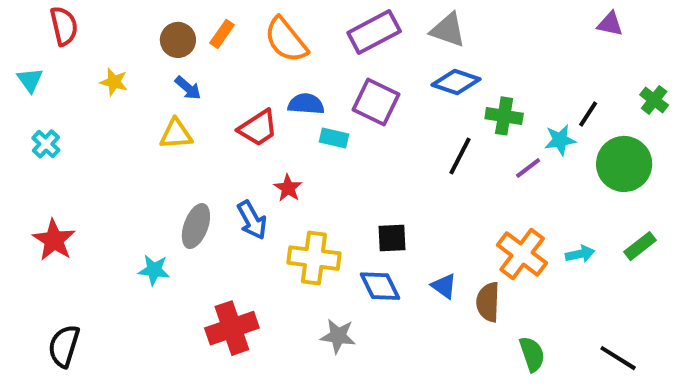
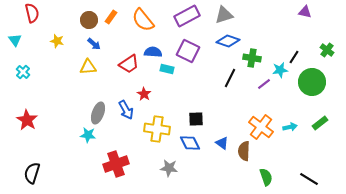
gray triangle: (448, 30) -> (224, 15), turned -36
cyan star: (154, 270) -> (88, 135), moved

